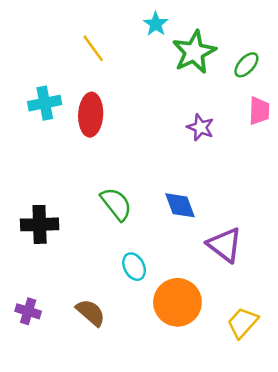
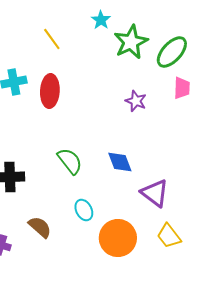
green ellipse: (246, 65) -> (172, 52), size x1.6
brown semicircle: (91, 313) -> (40, 227), moved
yellow trapezoid: (243, 323) -> (169, 236), moved, turned -80

